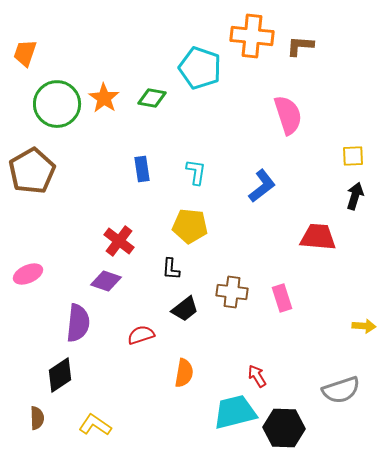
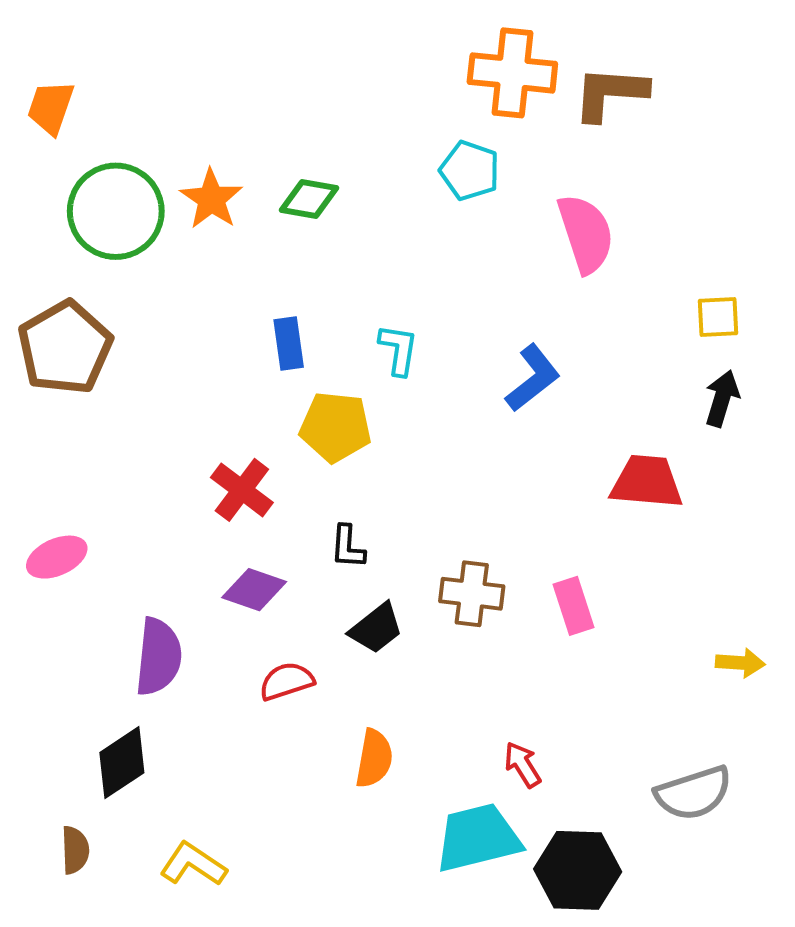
brown L-shape: (300, 46) -> (610, 93), size x1.4
cyan pentagon: (200, 68) -> (470, 171), moved, size x0.7
yellow pentagon: (190, 226) -> (335, 427), moved
purple diamond: (106, 281) -> (254, 590), moved

